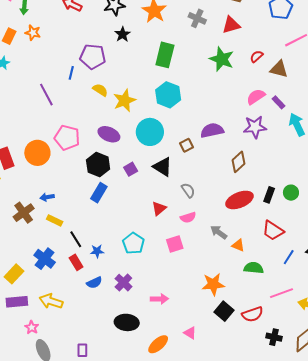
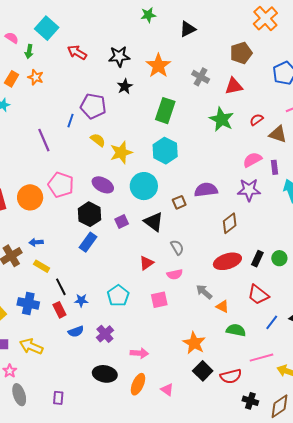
purple rectangle: (278, 102) -> (274, 167), turned 32
blue cross: (45, 259) -> (28, 303), turned -30
orange star: (213, 284) -> (194, 343), turned 30
orange ellipse: (158, 344) -> (138, 384), moved, turned -30

